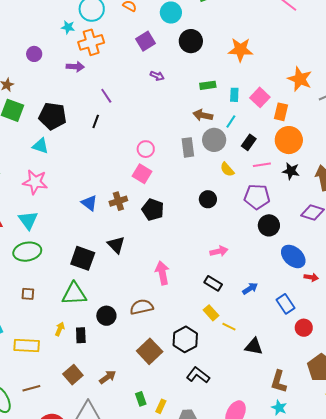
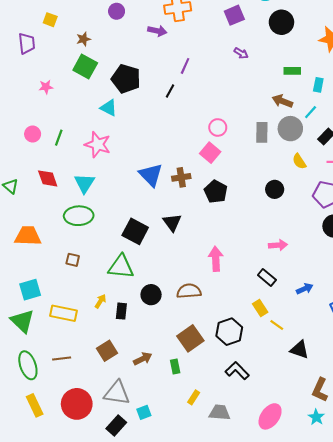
purple line: (106, 96) -> (185, 66), turned 49
blue triangle: (89, 203) -> (151, 175), size x1.4
green rectangle: (141, 399) -> (175, 367), moved

